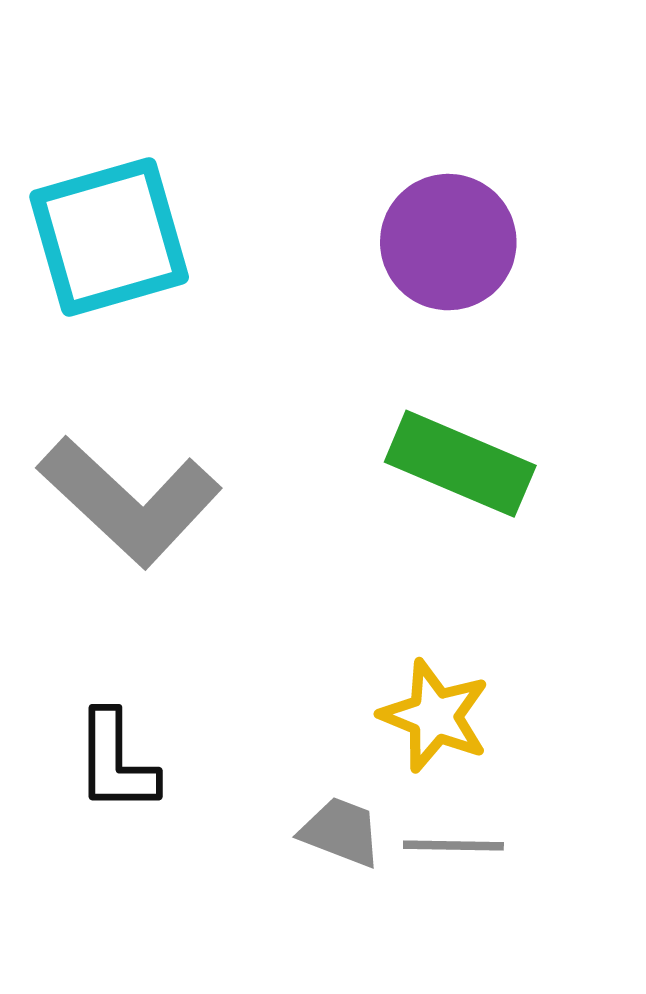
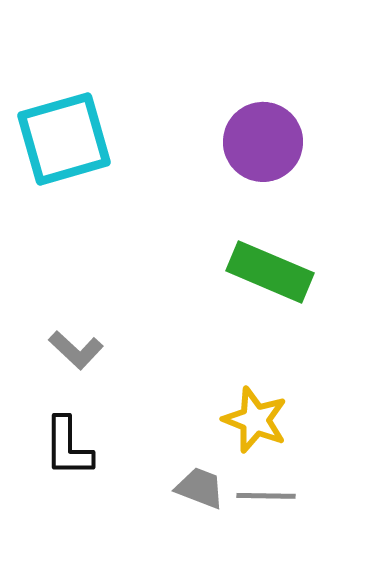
gray L-shape: (130, 501) -> (76, 350), moved, size x0.5

